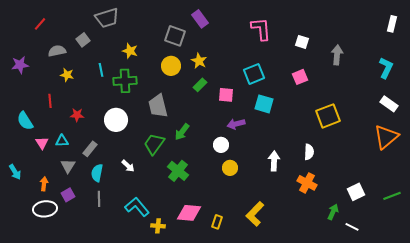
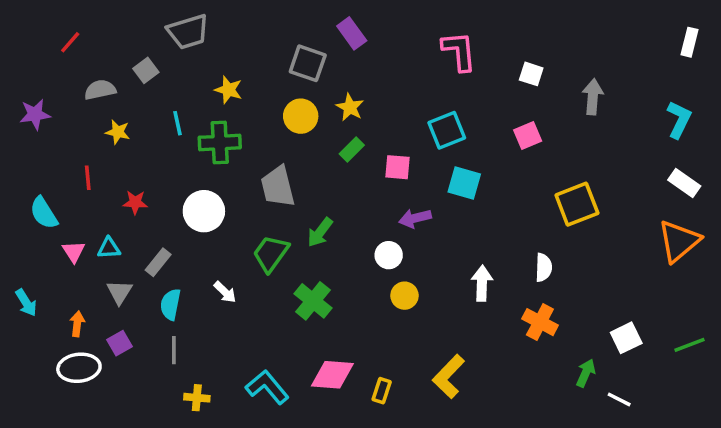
cyan L-shape: (137, 207) -> (267, 387), moved
yellow cross: (158, 226) -> (197, 398), moved

